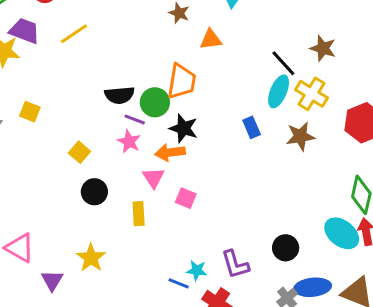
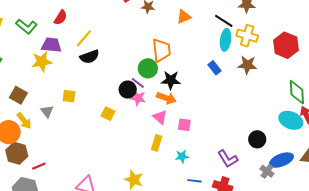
orange triangle: (211, 39) -> (184, 17), moved
black semicircle: (120, 95) -> (90, 57), moved
purple line: (135, 120) -> (138, 83), turned 32
brown star: (300, 136) -> (247, 65), turned 30
orange arrow: (170, 152) -> (166, 98), turned -138
black circle: (94, 192) -> (128, 90), moved
yellow rectangle: (139, 214) -> (157, 143), turned 35
cyan star: (197, 270) -> (182, 156), moved

